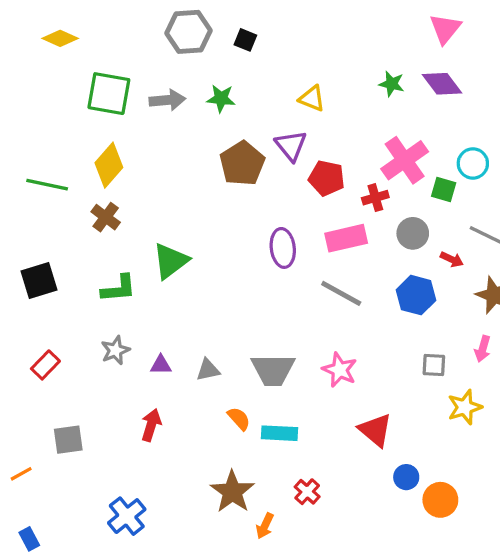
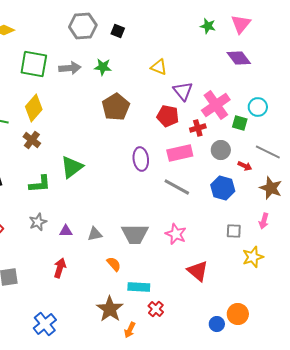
green star: (392, 84) -> (208, 26), moved
purple triangle: (291, 146) -> (183, 91), moved
cyan rectangle: (279, 433) -> (139, 287), moved
blue circle: (406, 477) -> (217, 324), moved

